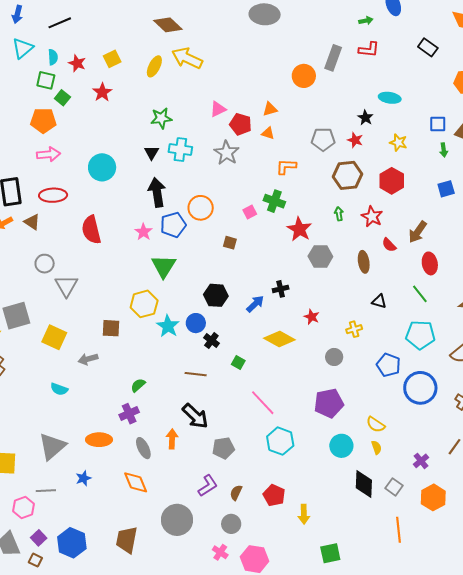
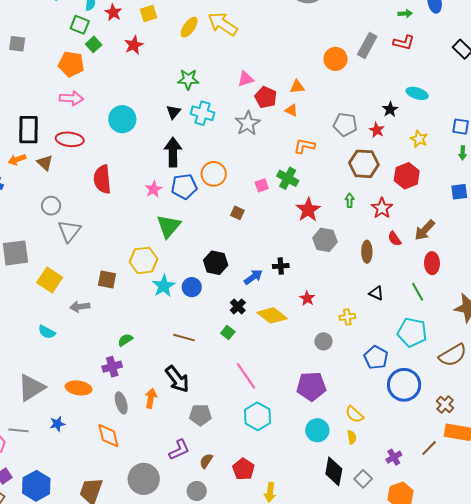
black cross: (211, 340) -> (238, 306), moved

